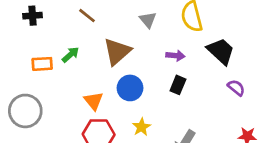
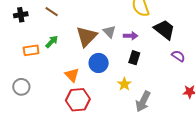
brown line: (87, 16) -> (52, 12), moved
gray triangle: (148, 20) -> (109, 32), moved
gray circle: (25, 111) -> (21, 87), size x0.7
yellow star: (141, 127) -> (124, 84), moved

